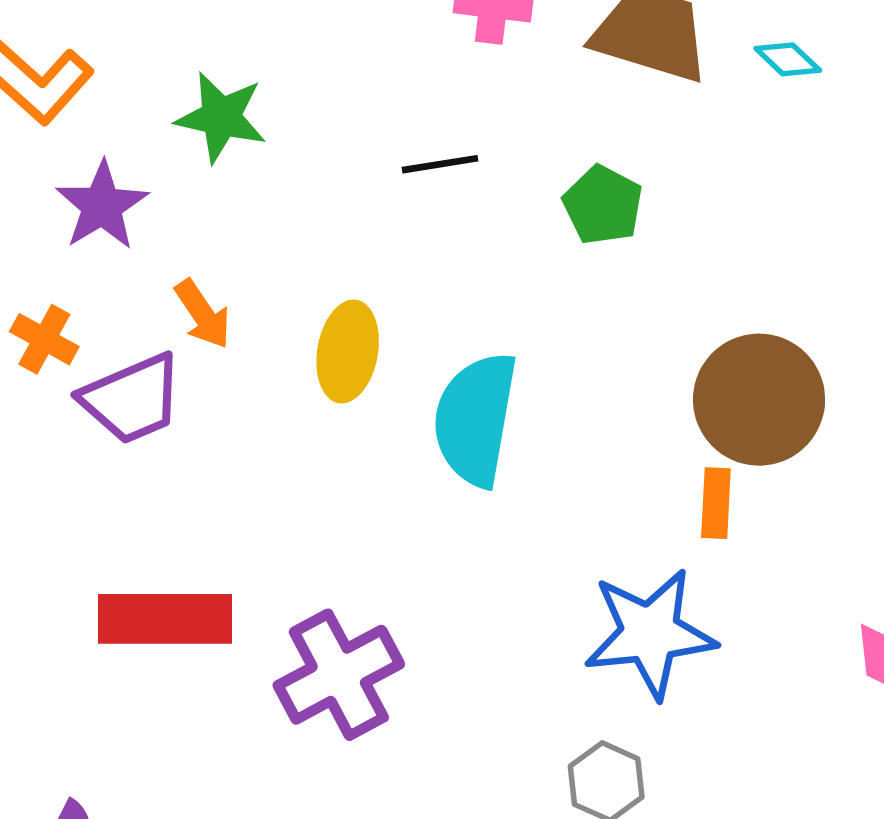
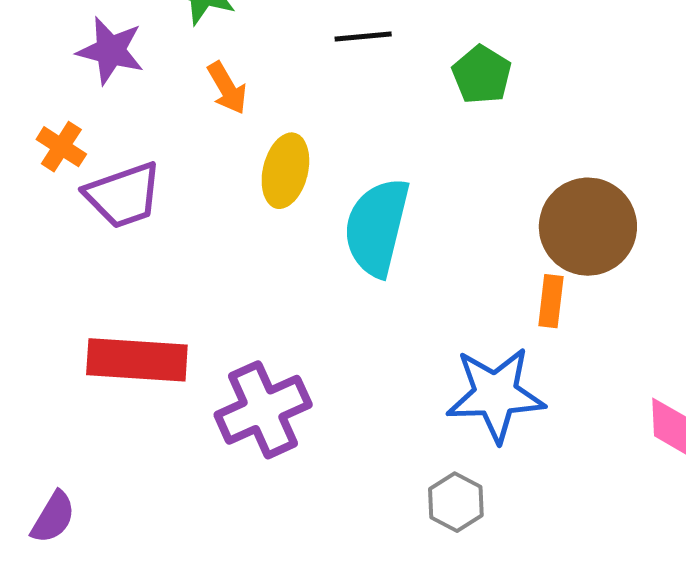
purple star: (102, 206) -> (110, 51), turned -30
orange arrow: (203, 314) -> (227, 88), moved

